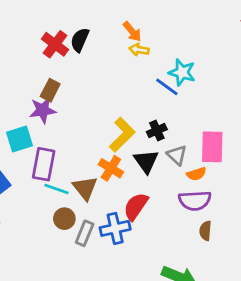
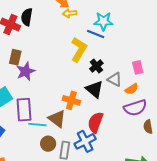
purple star: (43, 110) -> (26, 71), moved
yellow L-shape: (122, 135) -> (79, 50), moved
pink rectangle: (212, 147) -> (138, 67), size x0.6

